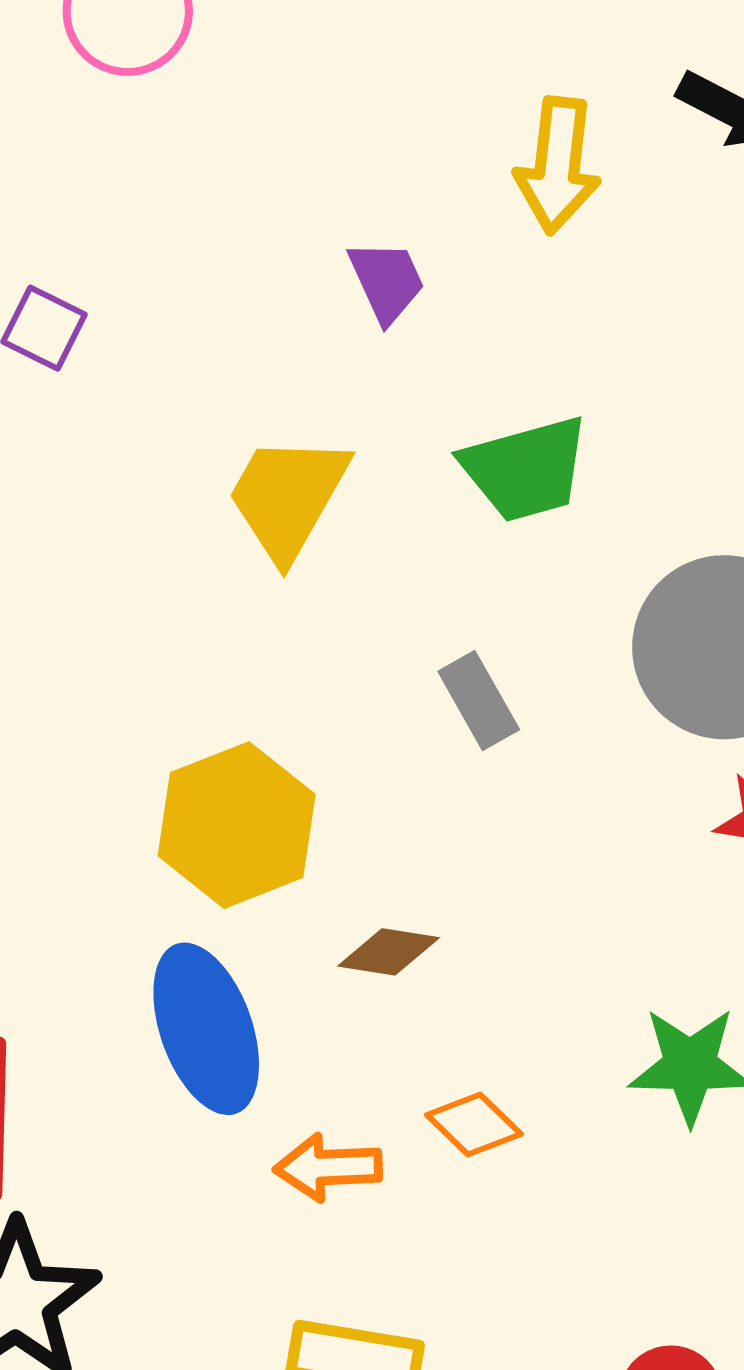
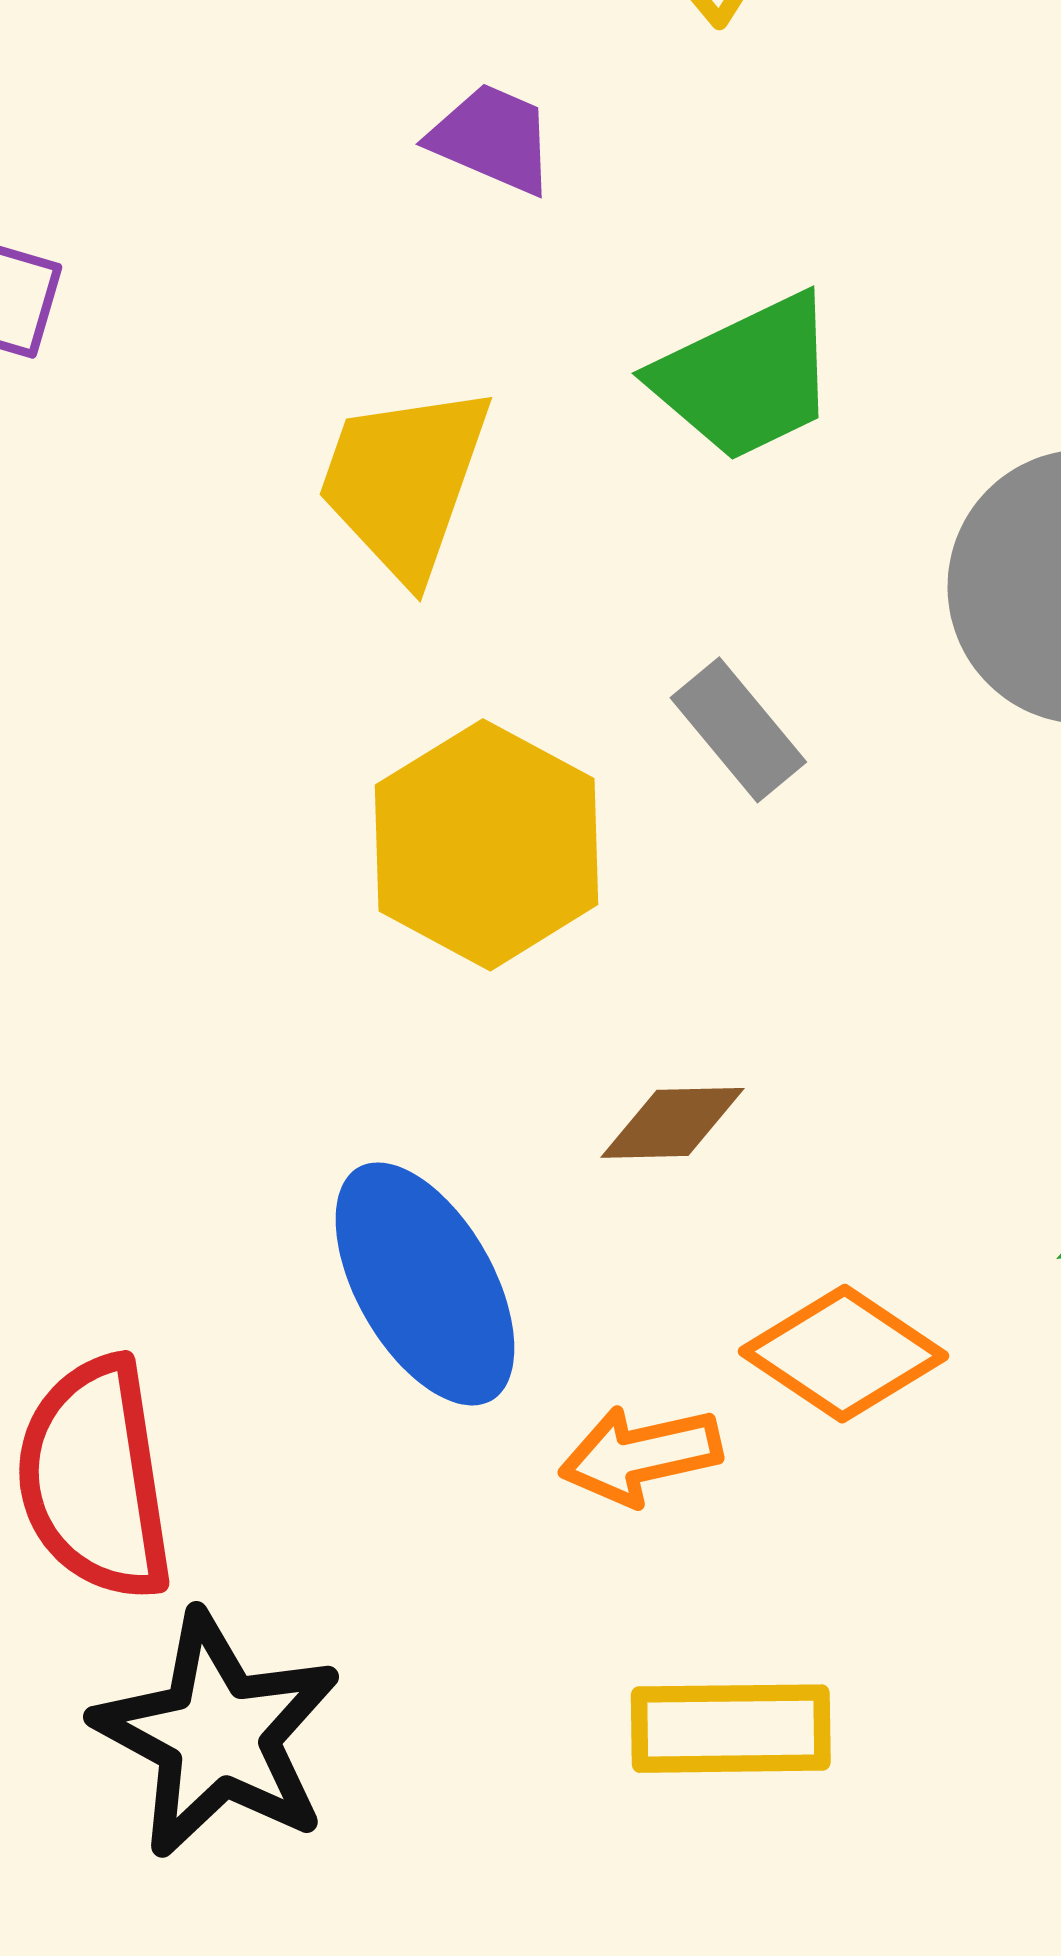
purple trapezoid: (387, 281) -> (492, 139), turned -32
yellow hexagon: (237, 825) -> (487, 845), moved
orange diamond: (474, 1124) -> (843, 1354), size x1.4

